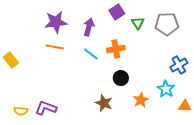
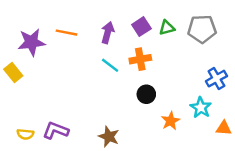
purple square: (117, 12) -> (141, 27), moved
purple star: (56, 22) -> (31, 42), moved
green triangle: (138, 23) -> (167, 28), turned 48
orange line: (55, 47) -> (67, 33), moved
brown star: (104, 103) -> (109, 137), moved

